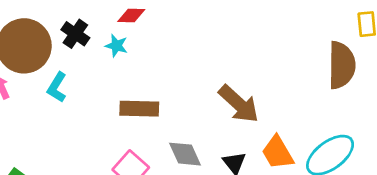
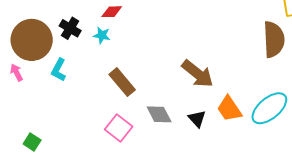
brown rectangle: (139, 109) -> (122, 82), turned 52

